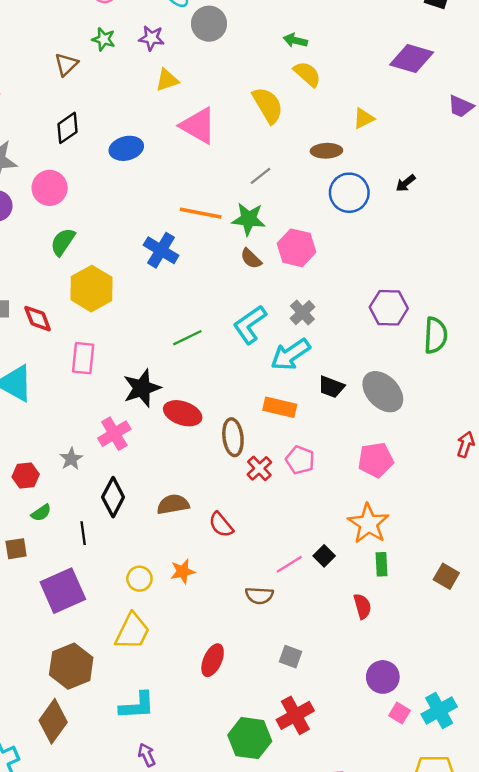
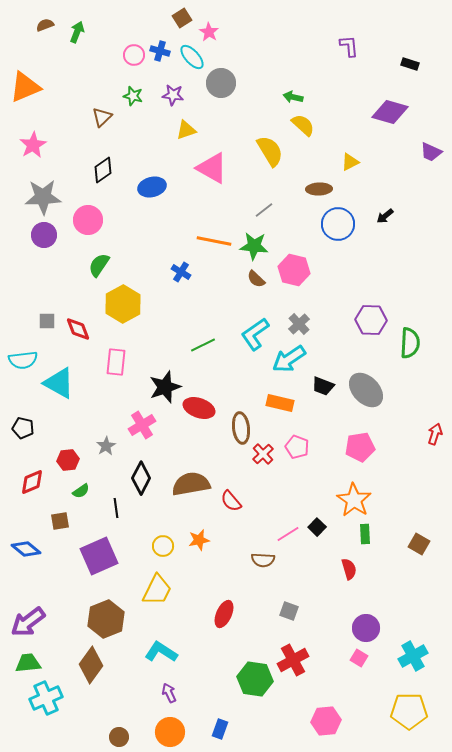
blue cross: (161, 250) -> (181, 272), size x0.7
brown semicircle: (173, 504) -> (191, 484), size x1.4
cyan L-shape: (137, 706) -> (161, 652), turned -144
pink square: (400, 713) -> (359, 658), moved

